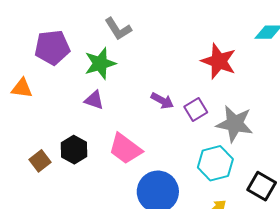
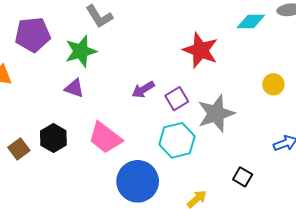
purple arrow: (162, 101) -> (143, 90), turned 120
gray star: (235, 124) -> (216, 114), turned -30
cyan hexagon: (215, 163) -> (177, 140), moved
black square: (262, 186) -> (243, 177), size x0.7

